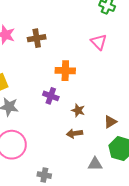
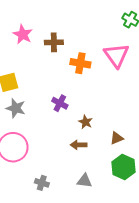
pink triangle: (99, 42) -> (117, 55), size x1.5
orange cross: (65, 71) -> (80, 63), moved
gray triangle: (95, 164) -> (85, 181), moved

